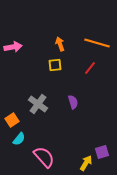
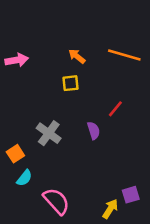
orange arrow: (60, 44) -> (77, 56), turned -32
red line: (90, 68) -> (115, 109), moved

